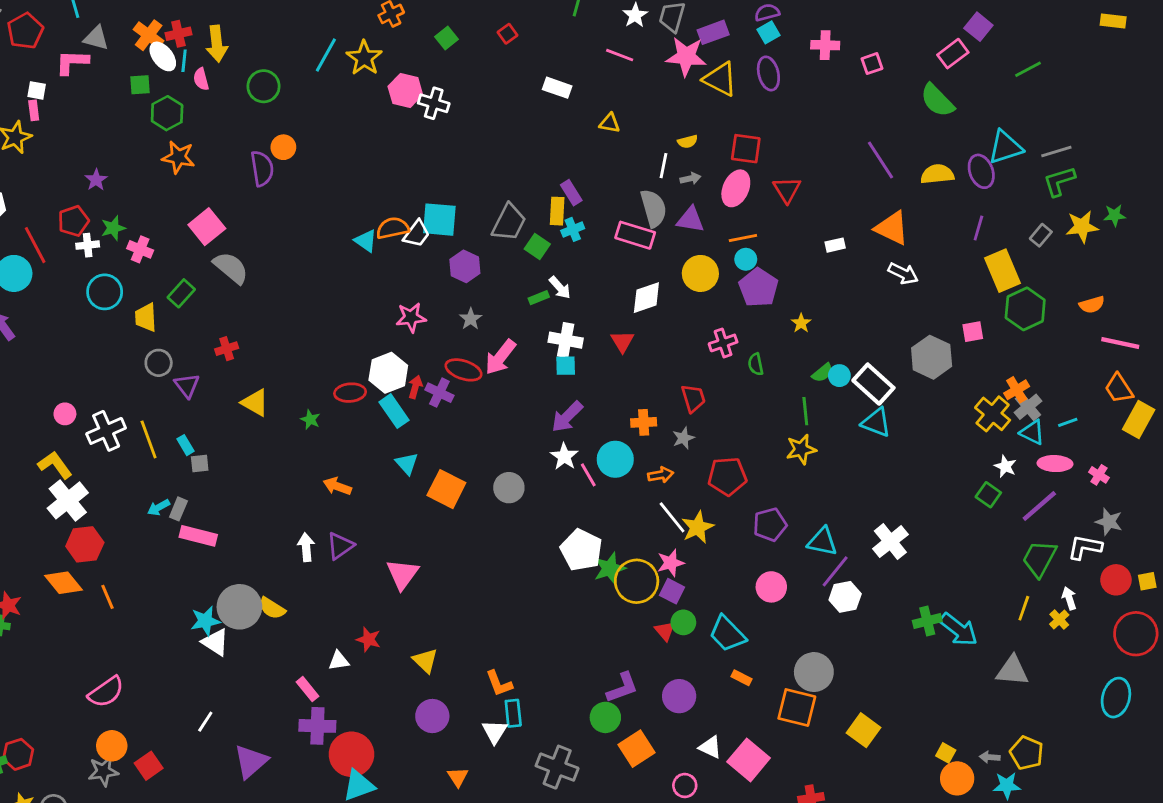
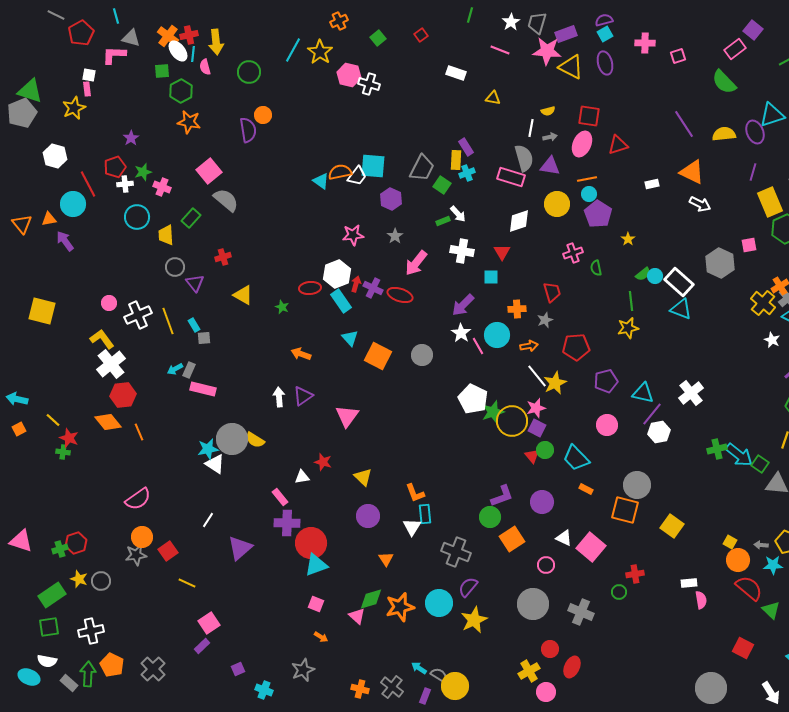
red triangle: (787, 190) -> (618, 145), turned 45
cyan square: (566, 366) -> (491, 277), moved
red ellipse: (464, 370) -> (400, 295), moved
green square: (988, 495) -> (760, 464), moved

